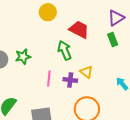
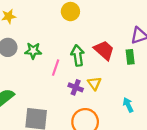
red trapezoid: (79, 30) -> (104, 50), moved
pink line: (49, 79) -> (56, 68), moved

